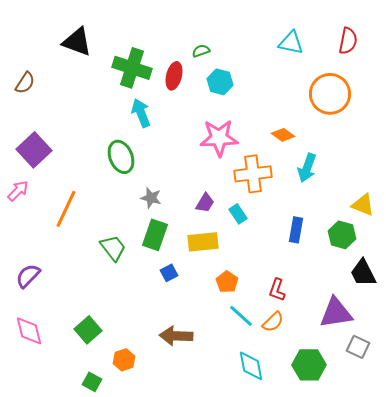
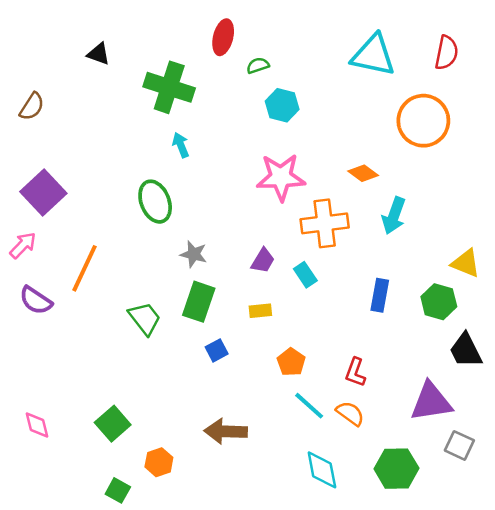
black triangle: (77, 42) -> (99, 54), size x0.6
cyan triangle: (291, 43) -> (373, 55), size x1.4
red ellipse: (174, 76) -> (223, 37), moved
cyan arrow: (141, 113) -> (181, 145), size x0.7
yellow rectangle: (203, 242) -> (260, 311), size x0.6
purple semicircle: (28, 276) -> (36, 300), moved, turned -100
orange semicircle: (273, 322) -> (350, 413), turned -100
pink diamond: (29, 331) -> (37, 425), size x0.7

